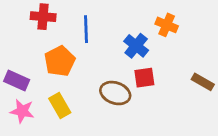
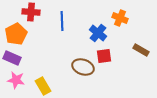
orange pentagon: (60, 61) -> (16, 34), moved
brown rectangle: (203, 82) -> (141, 50), moved
yellow rectangle: (60, 106) -> (43, 86), moved

